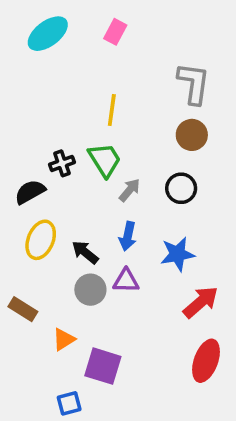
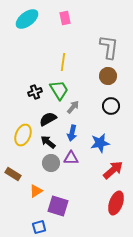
pink rectangle: (115, 32) -> (65, 18), turned -40
black circle: (181, 188) -> (111, 106), moved
black semicircle: (30, 192) -> (48, 119), moved

